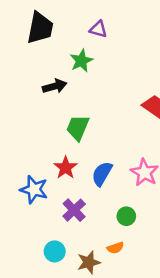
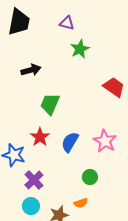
green star: (81, 61) -> (80, 49), moved
purple cross: (74, 210) -> (34, 180), moved

